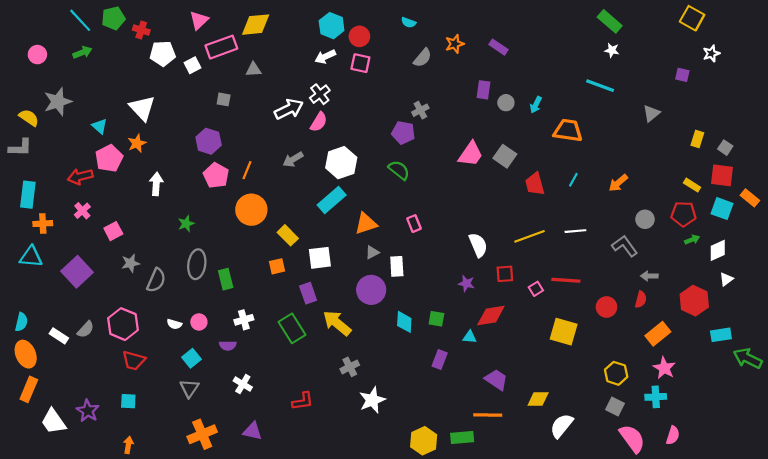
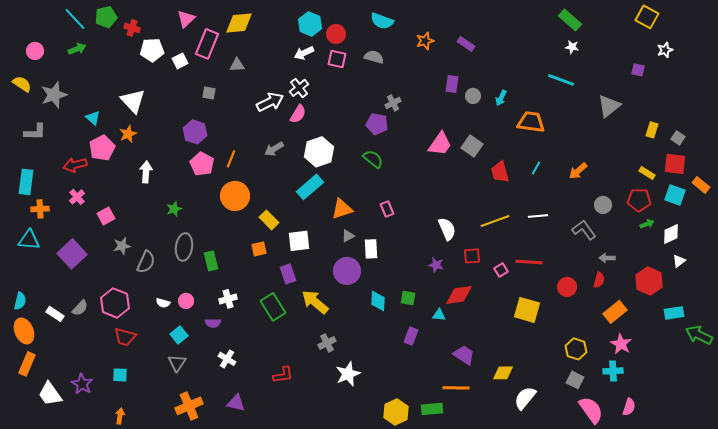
cyan semicircle: (409, 22) -> (382, 21), size x1.6
pink rectangle: (221, 47) -> (207, 44), turned -48
gray semicircle: (423, 58) -> (374, 57), moved, turned -114
gray triangle: (651, 113) -> (609, 106), size x1.4
yellow semicircle: (29, 118) -> (22, 84), moved
gray L-shape: (20, 148) -> (35, 132), moved

